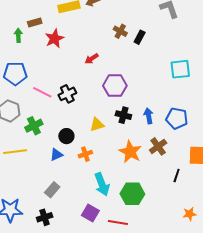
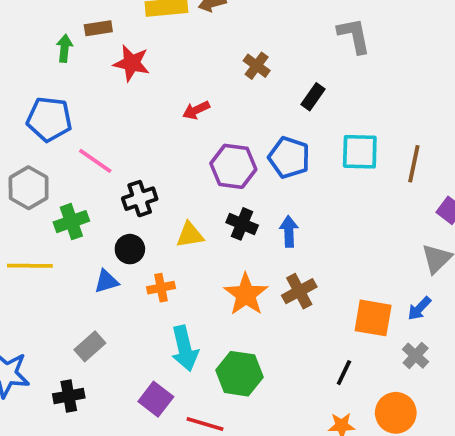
black rectangle: (140, 37) -> (313, 97), moved
red star: (55, 39) -> (132, 63), turned 30
black cross: (67, 94) -> (140, 199), moved
blue pentagon: (177, 118) -> (289, 157), moved
black line: (177, 176) -> (344, 373), moved

